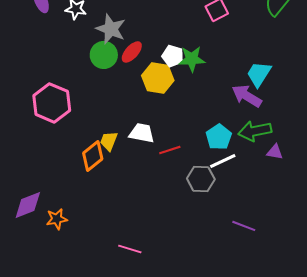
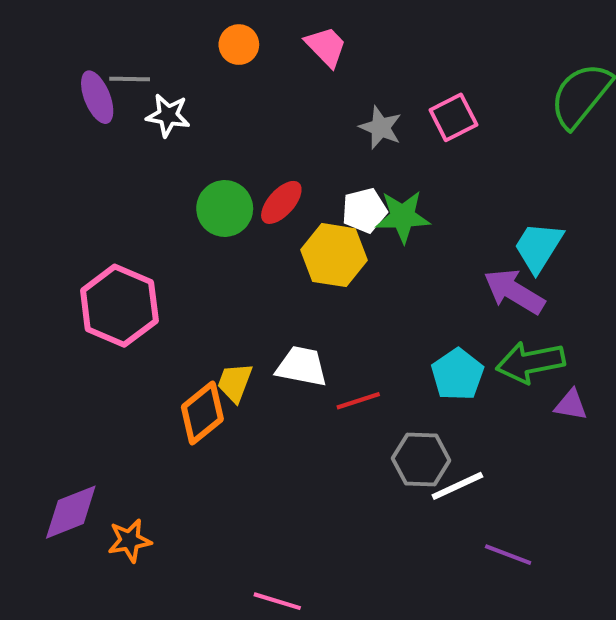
gray star: (111, 29) -> (381, 128), moved, size x0.7
white pentagon: (173, 56) -> (364, 211), turned -30
white line: (223, 161) -> (457, 486), moved

